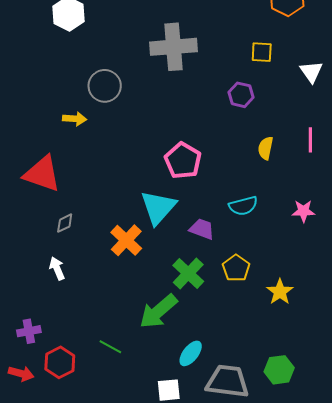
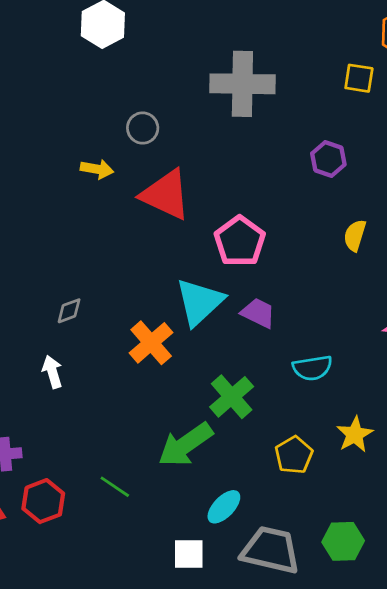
yellow square: (262, 52) -> (359, 78), moved
gray circle: (105, 86) -> (143, 128), size x0.7
red triangle: (42, 174) -> (166, 195), moved
cyan semicircle: (243, 206) -> (312, 368), moved
purple trapezoid: (202, 229) -> (258, 313), moved
yellow pentagon: (236, 268) -> (294, 455), moved

